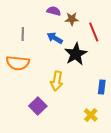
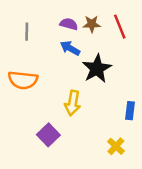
purple semicircle: (54, 11) -> (69, 24), moved
red line: (94, 32) -> (120, 27), moved
gray line: (23, 34) -> (27, 32), moved

